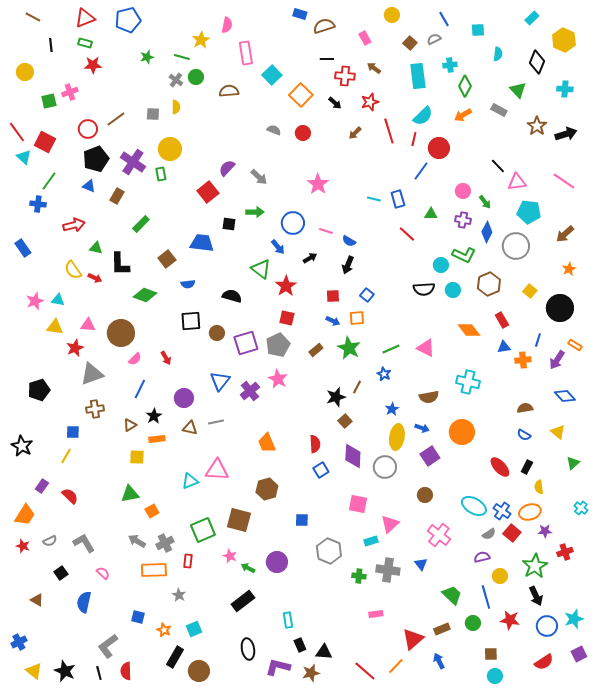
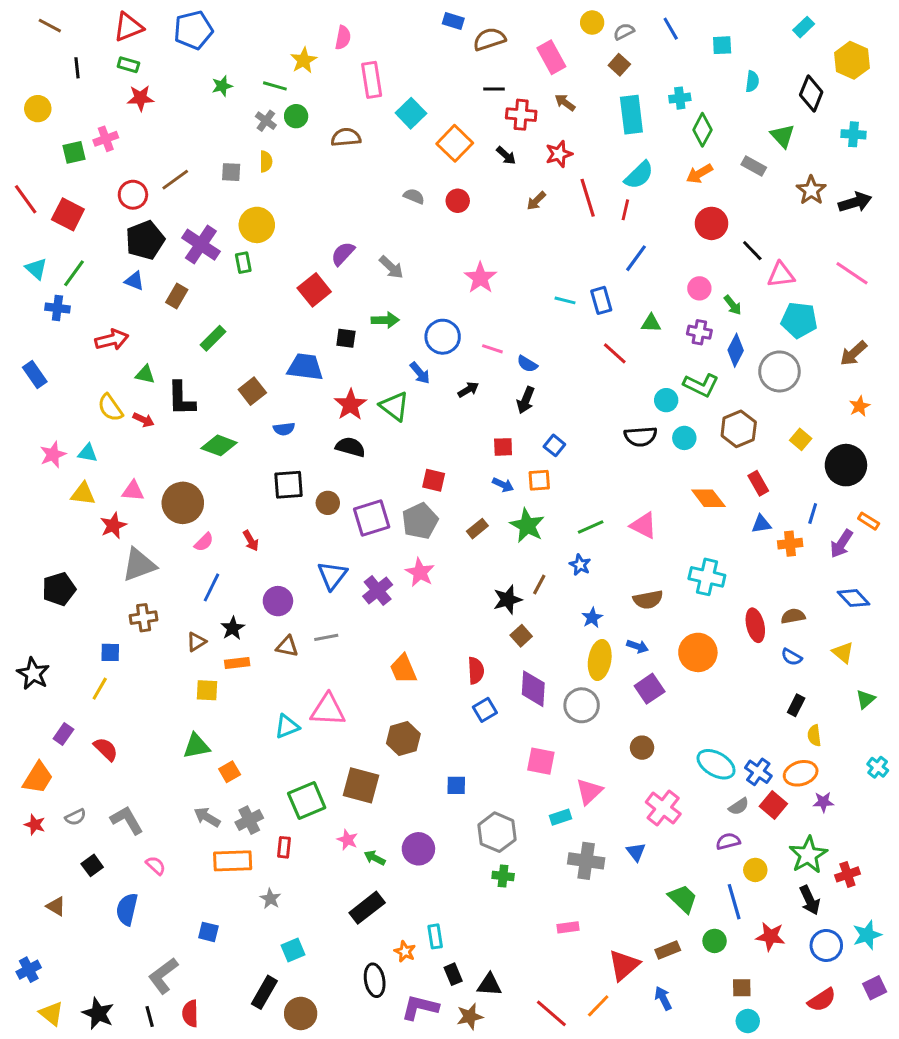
pink rectangle: (365, 38) -> (551, 57), size x1.5
gray semicircle: (434, 39) -> (624, 32), moved
red circle: (439, 148) -> (711, 223), moved
cyan triangle: (24, 157) -> (36, 269), moved
red star: (286, 286) -> (350, 405), moved
red ellipse: (500, 467) -> (755, 625), moved, turned 30
red cross: (565, 552) -> (847, 874), moved
green cross: (359, 576) -> (503, 876), moved
orange star: (164, 630) -> (405, 952), moved

